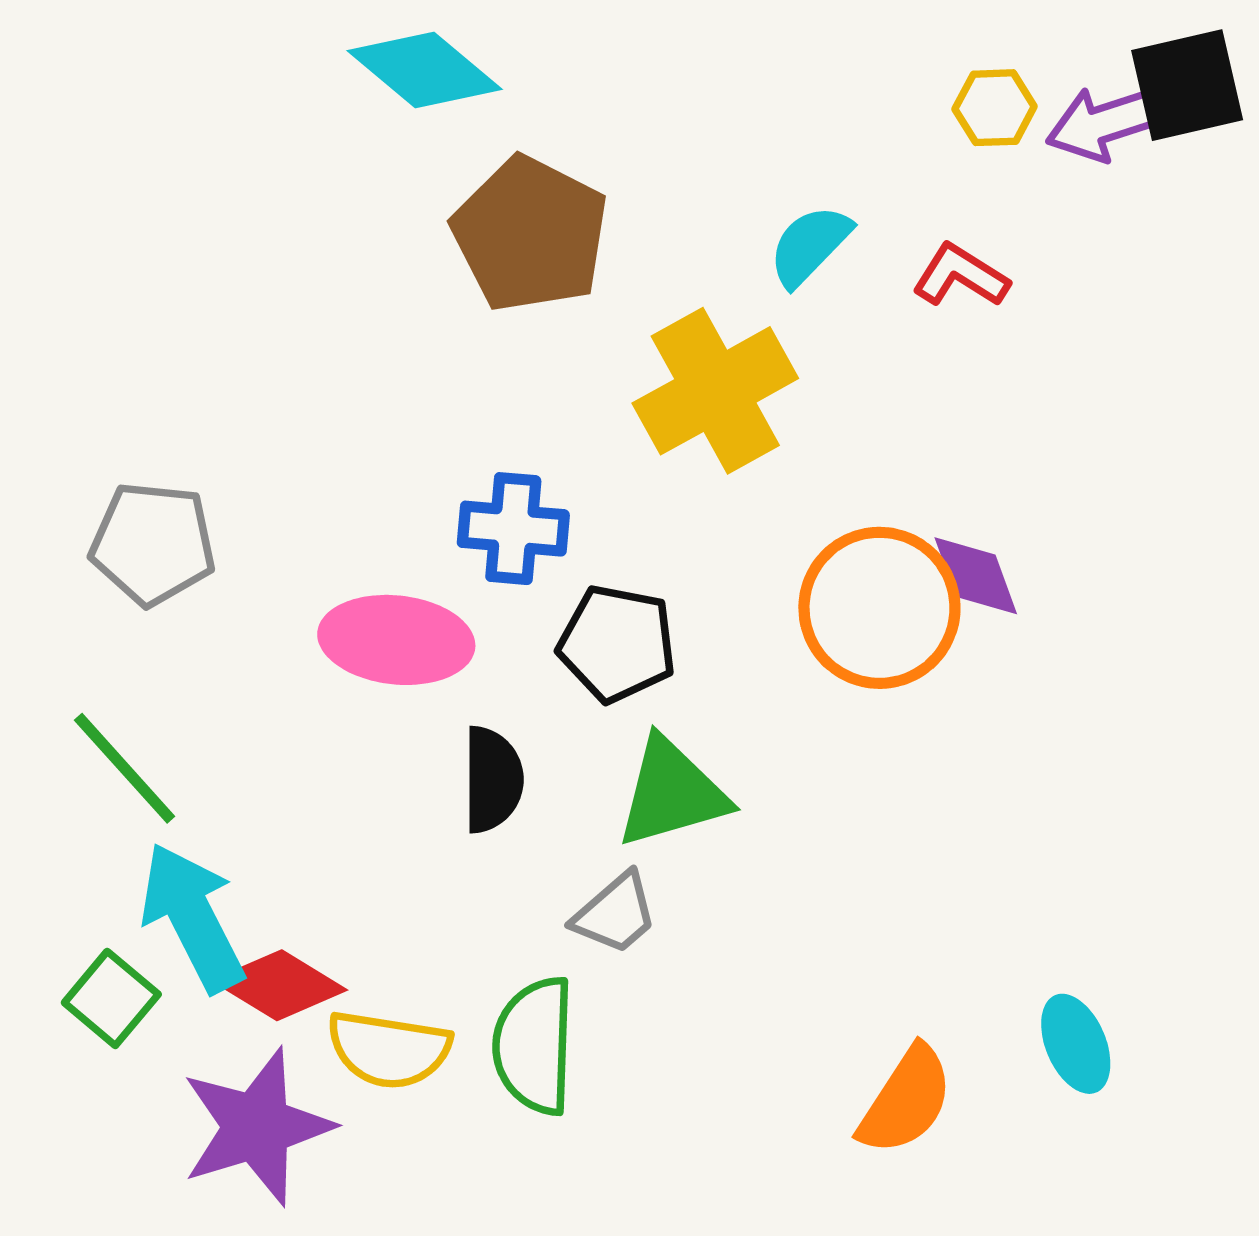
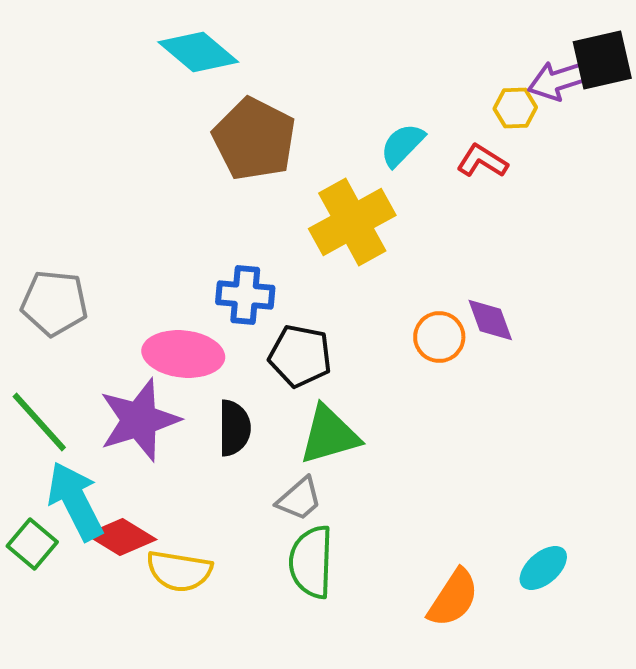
yellow hexagon: (995, 108) -> (515, 108), moved
orange circle: (879, 608) -> (439, 337), size x0.6
cyan ellipse: (1076, 1044) -> (543, 568), turned 72
green semicircle: (534, 1046) -> (311, 562), moved
purple star: (257, 1127) -> (139, 420), moved

